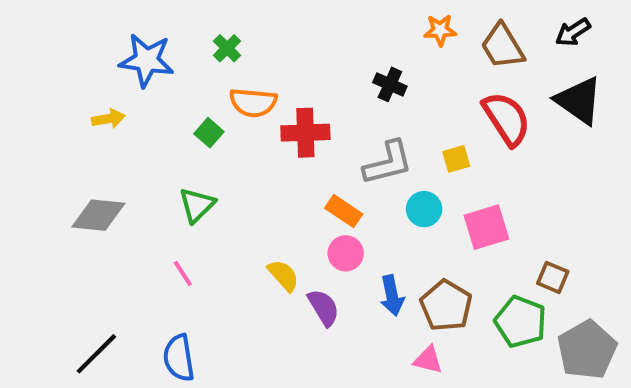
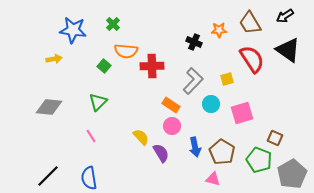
orange star: (440, 30) -> (219, 30), moved
gray L-shape: (388, 163) -> (193, 81), turned -32

